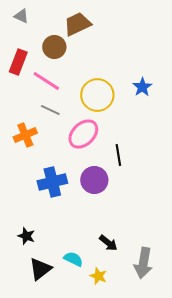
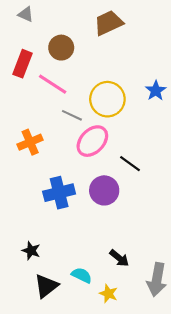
brown trapezoid: (77, 24) -> (108, 23), moved
gray line: (50, 110) -> (72, 115), moved
black line: (118, 155) -> (130, 164), turned -45

